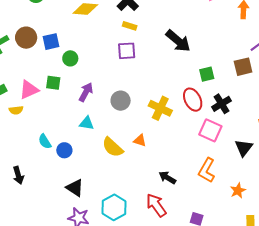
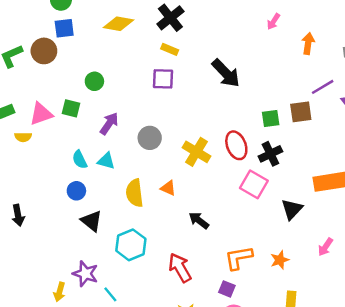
blue square: (51, 42) -> (64, 28), moved
green square: (207, 74) -> (271, 119), moved
cyan semicircle: (45, 141) -> (80, 160), moved
yellow semicircle: (113, 147) -> (135, 193), turned 35
orange L-shape: (207, 170) -> (239, 258), moved, turned 45
black arrow: (167, 178) -> (199, 220), moved
black triangle: (75, 188) -> (92, 221), moved
cyan hexagon: (114, 207) -> (131, 245), moved

